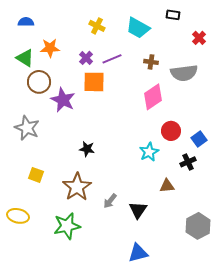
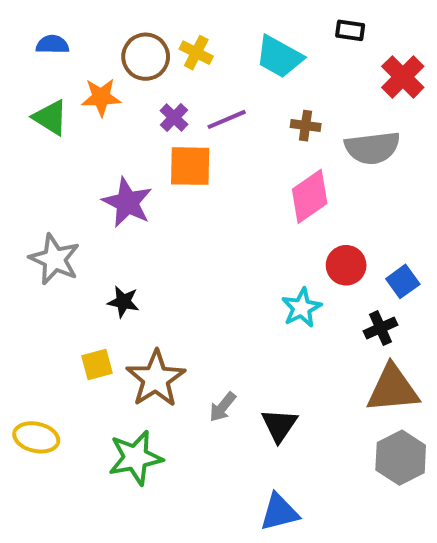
red cross: (199, 38) -> (403, 77), size x1.5
brown circle: (39, 82) -> (146, 57), moved
black star: (87, 149) -> (123, 302), moved
yellow square: (36, 175) -> (97, 364), moved, turned -35
brown triangle: (167, 186) -> (393, 389), moved, size x1.8

